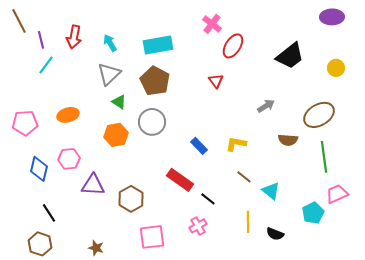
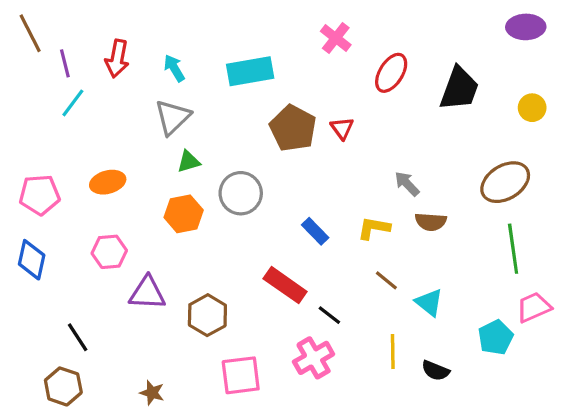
red ellipse: (233, 46) -> (391, 73), moved
black trapezoid: (290, 56) -> (459, 89), turned -32
brown pentagon: (155, 81) -> (293, 128), moved
green triangle: (119, 102) -> (188, 162), turned -49
gray arrow: (266, 106) -> (407, 184), moved, turned -102
brown semicircle: (288, 140) -> (431, 222), moved
blue diamond: (39, 169) -> (32, 260), moved
pink cross: (198, 226) -> (314, 358), size x1.4

